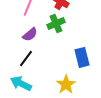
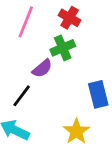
purple semicircle: (30, 34) -> (42, 68), moved

